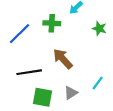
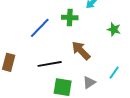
green star: (99, 28) -> (114, 29), moved

